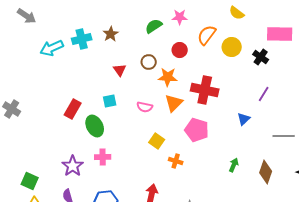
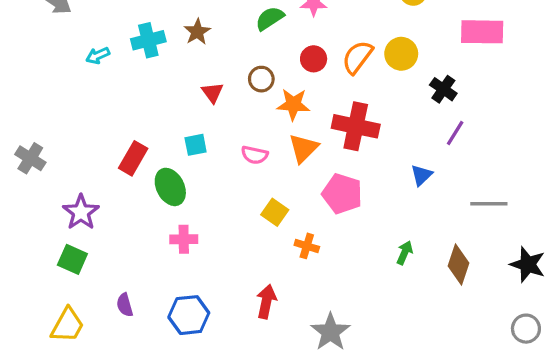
orange semicircle: (207, 35) -> (357, 57), moved
cyan arrow: (52, 48) -> (98, 55), size x0.6
black cross: (261, 57) -> (443, 89), moved
purple star: (73, 166) -> (81, 212), moved
green square: (30, 181) -> (72, 259), moved

